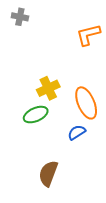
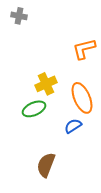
orange L-shape: (88, 35) -> (84, 49), moved

